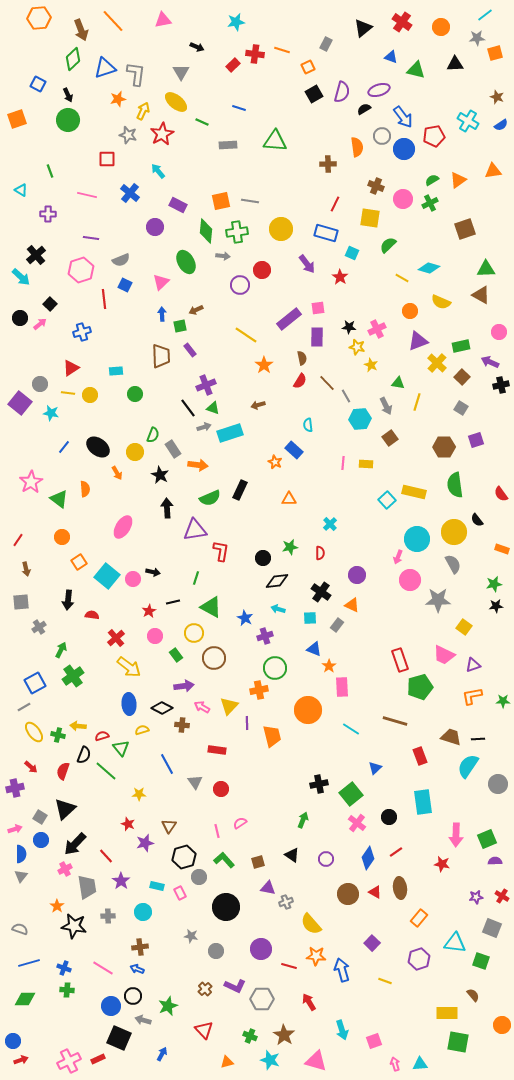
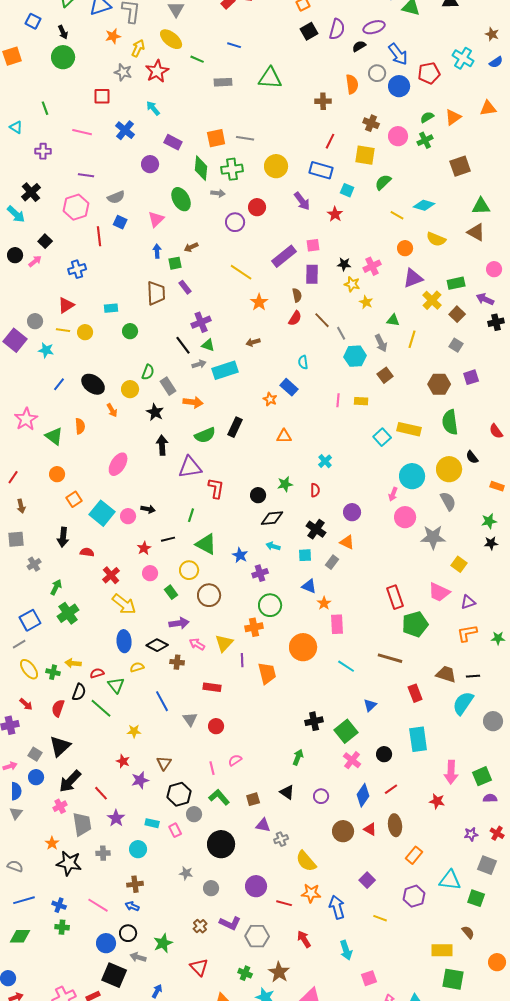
cyan arrow: (342, 1030) -> (346, 950), moved

